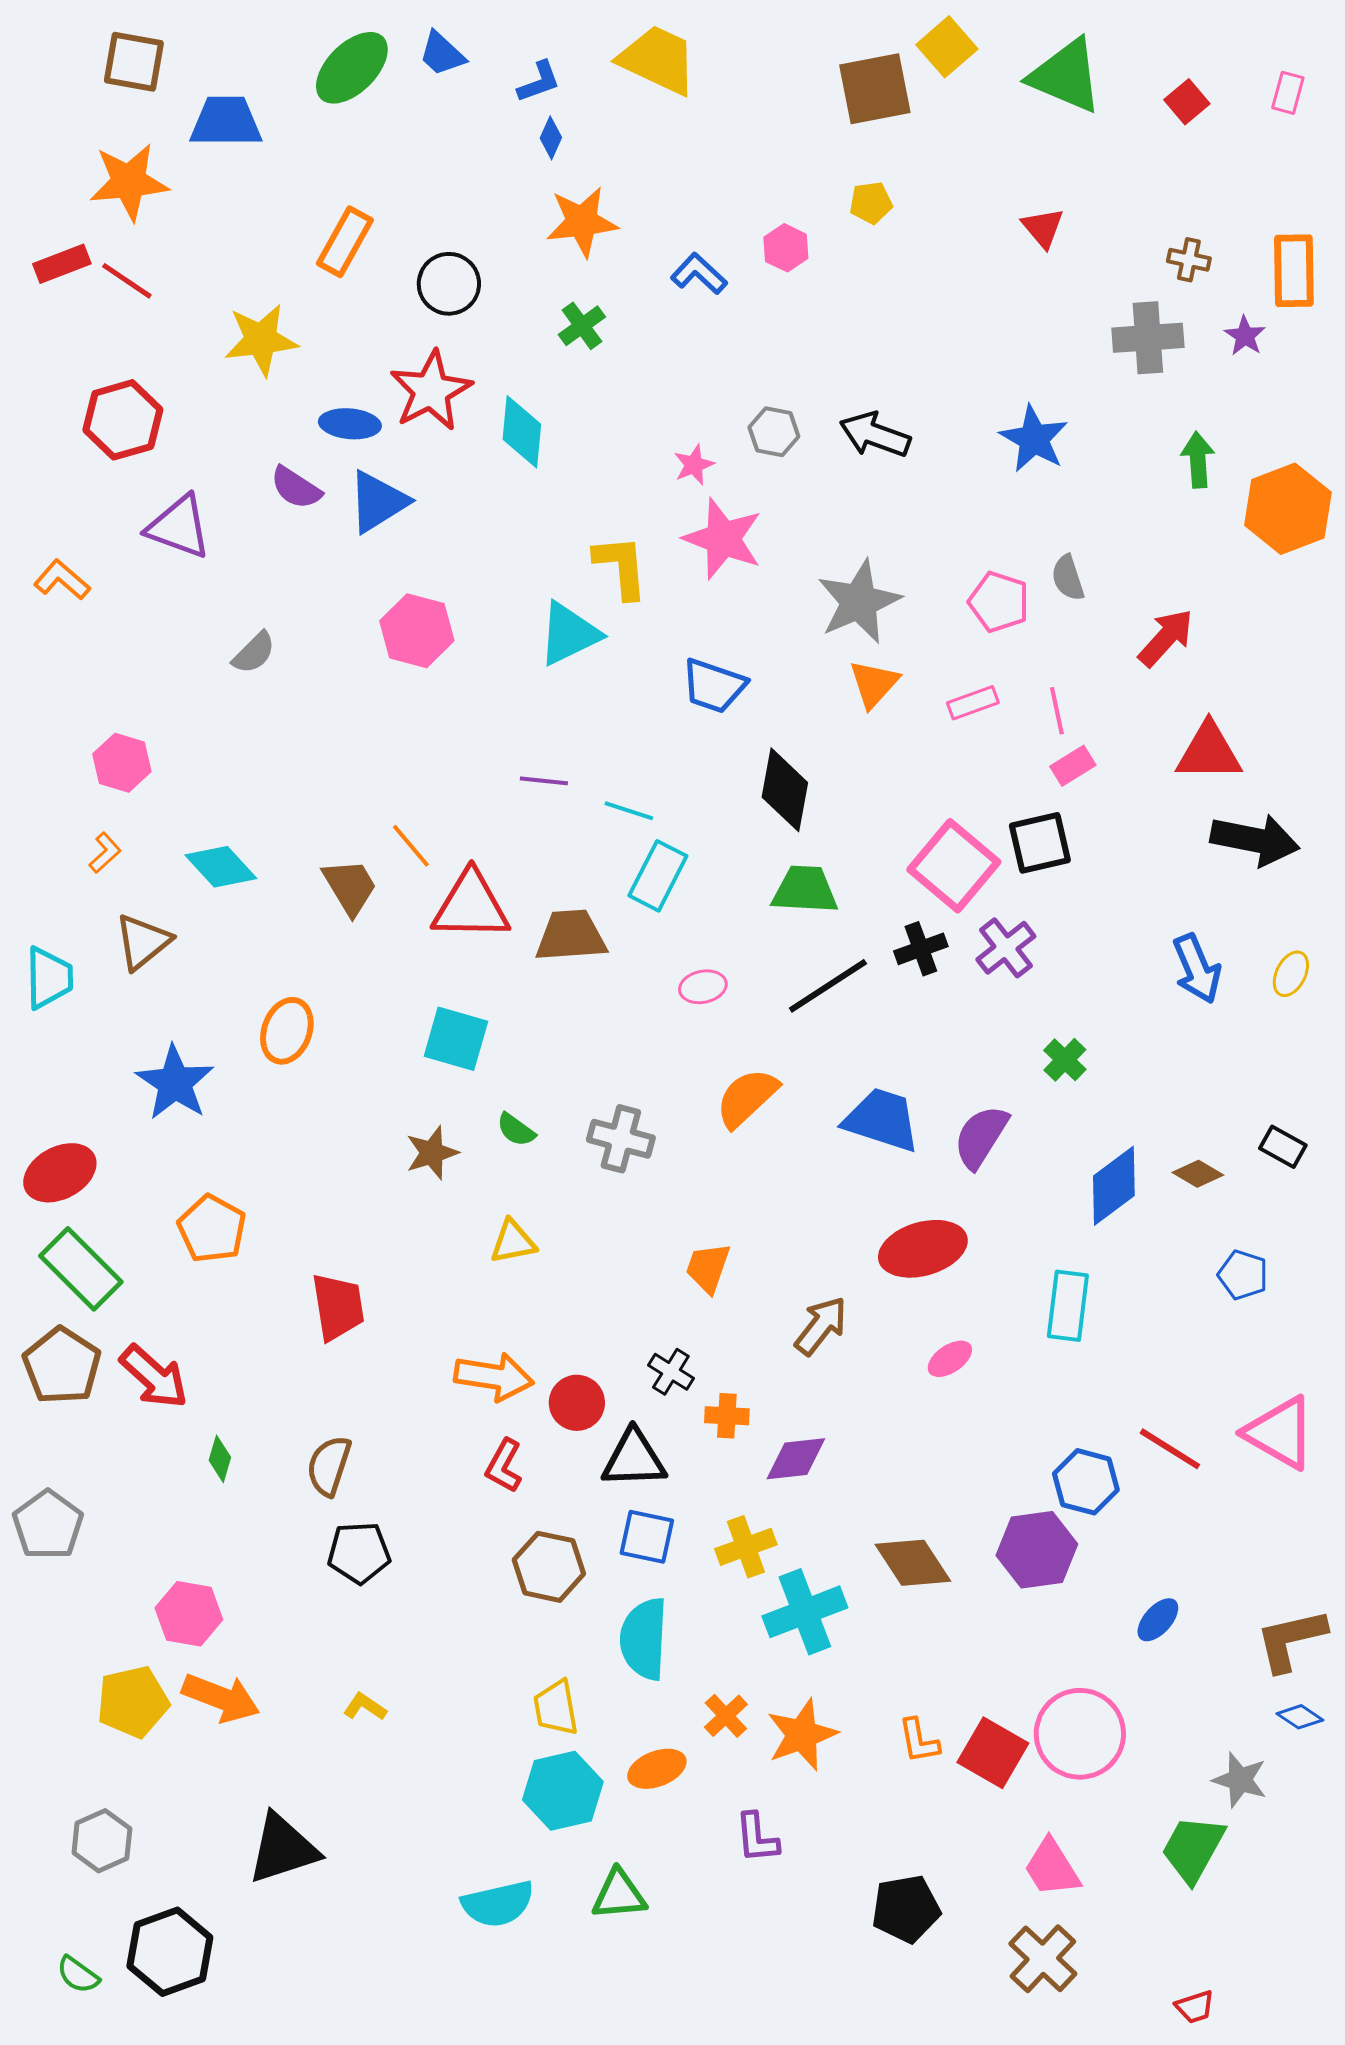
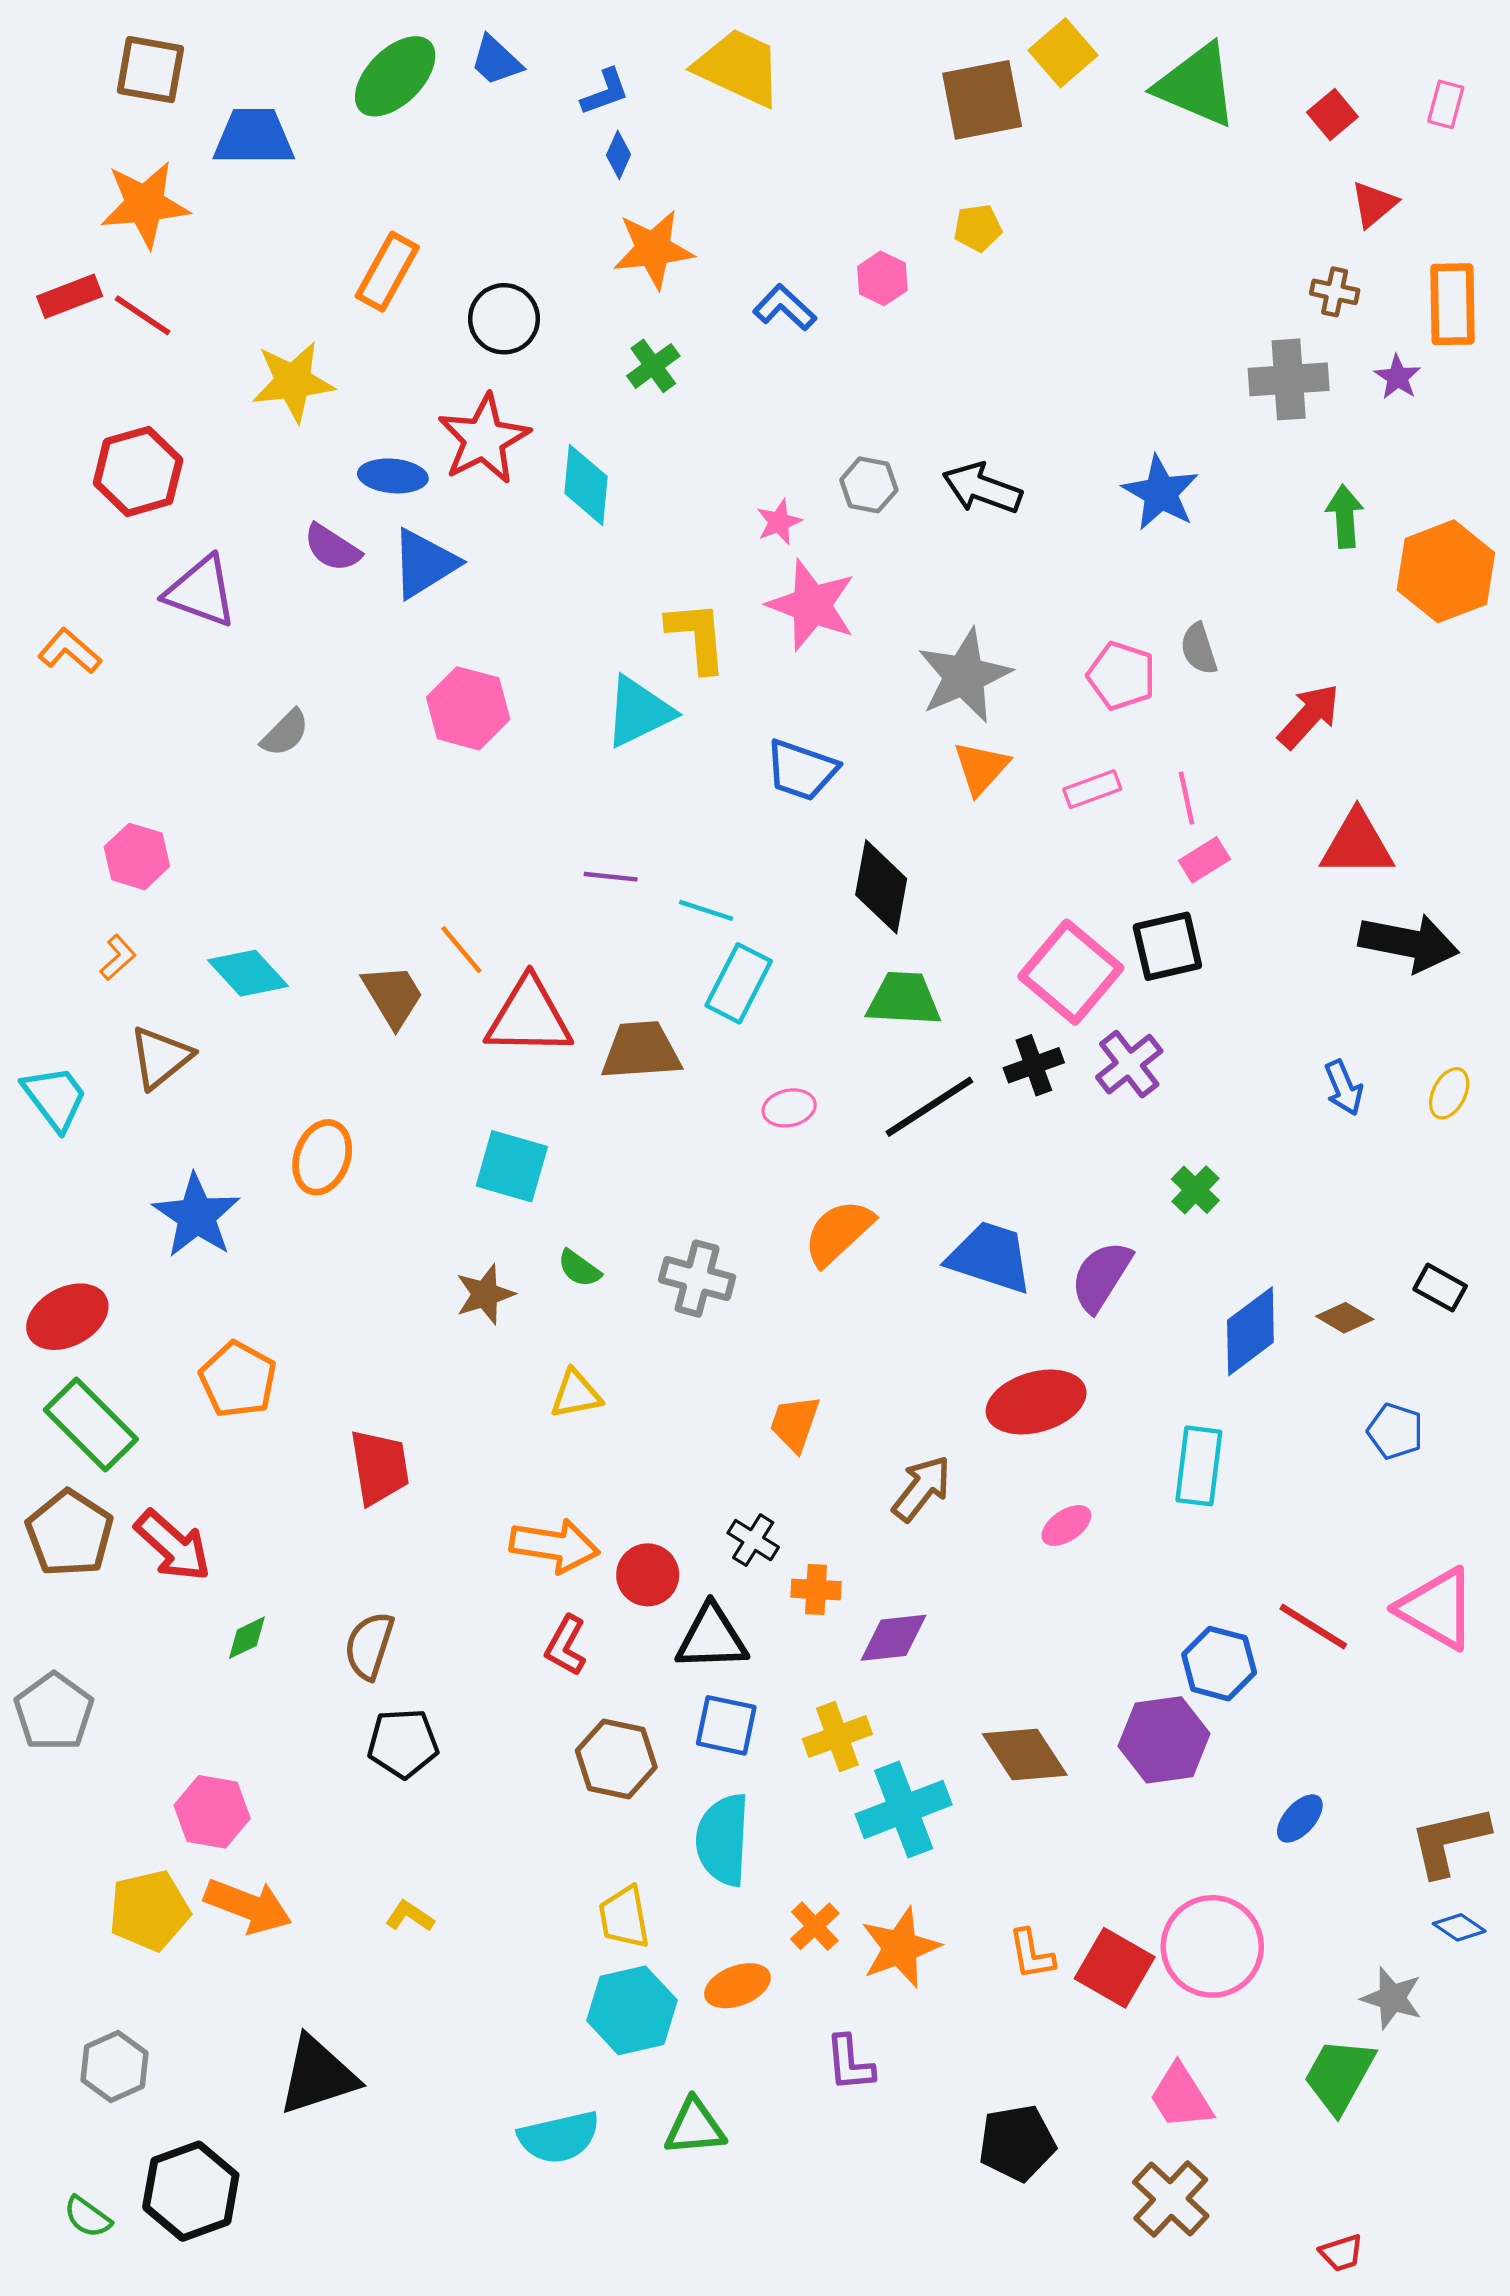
red triangle: (1043, 228) -> (1374, 204), moved, turned 30
blue arrow: (1197, 969) -> (1344, 1088), size x0.7
cyan trapezoid: (49, 978) -> (55, 1098), turned -36
green diamond: (220, 1459) -> (247, 1638), turned 48

